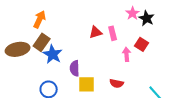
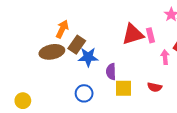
orange arrow: (40, 19) -> (62, 29), moved
red triangle: (96, 32) -> (133, 34), size x1.6
blue star: (53, 54) -> (88, 57), turned -30

